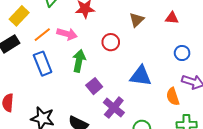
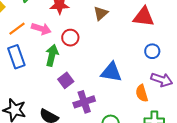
red triangle: (172, 18) -> (144, 17), size x1.6
brown triangle: (137, 20) -> (101, 13), moved
red circle: (111, 42) -> (70, 38), moved
purple cross: (114, 108) -> (84, 102), turned 30

